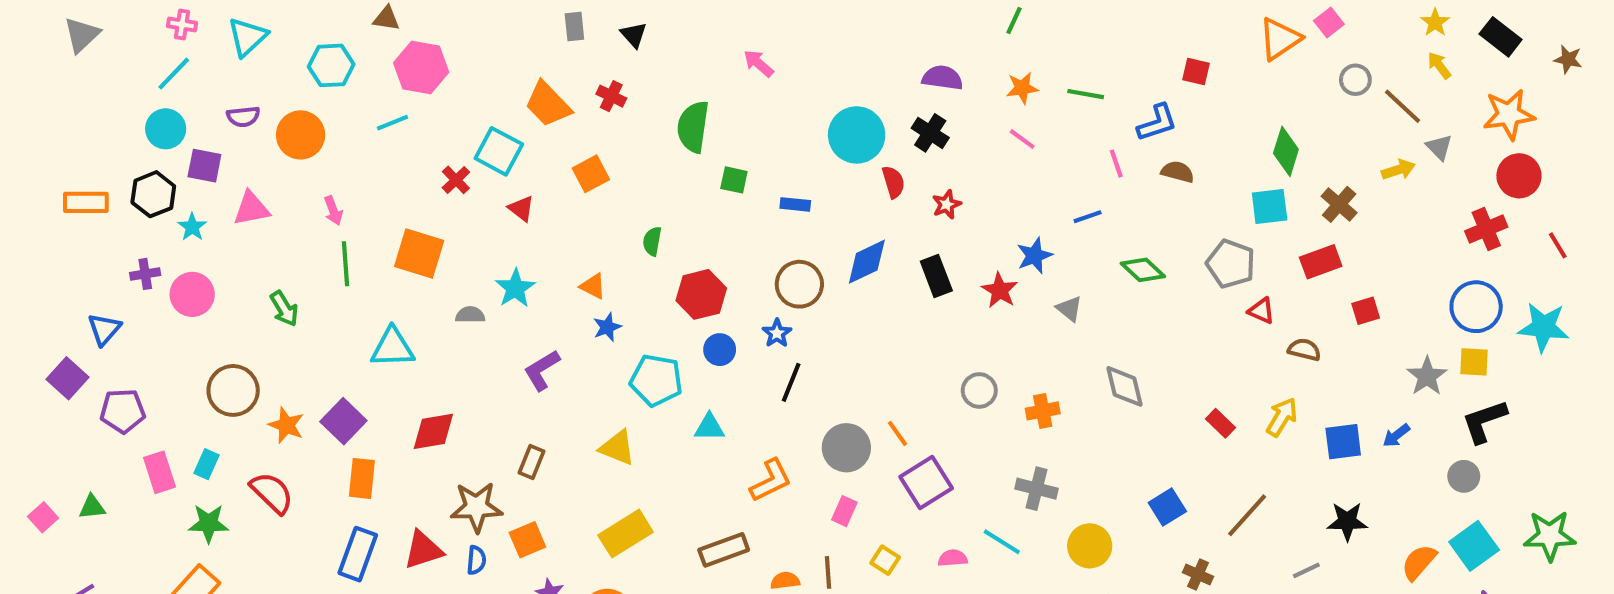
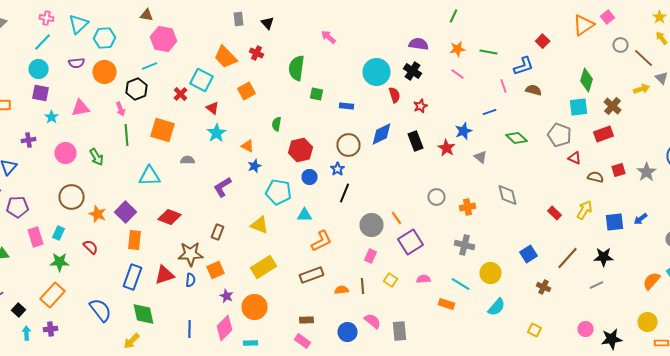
cyan hexagon: (331, 65) -> (104, 38), moved
red square: (1196, 72) -> (542, 41), turned 32
purple square: (204, 166) -> (40, 93), moved
black hexagon: (153, 194) -> (136, 89), moved
cyan star: (515, 288) -> (216, 133), moved
pink circle: (192, 294) -> (66, 153), moved
red square: (1366, 311) -> (618, 170), moved
gray star: (1427, 376) -> (646, 172), moved
red diamond: (433, 431) -> (170, 217), turned 30
orange L-shape: (771, 480) -> (322, 241), moved
red semicircle: (272, 493) -> (90, 247), size x0.7
black star: (1347, 521) -> (604, 257), moved
cyan line: (1002, 542) -> (460, 284), moved

